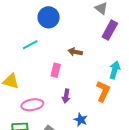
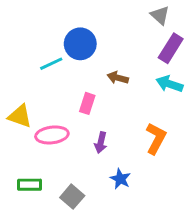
blue circle: (49, 17) -> (80, 44), moved
cyan arrow: (115, 70) -> (170, 84), moved, turned -90
pink ellipse: (32, 105) -> (52, 135), moved

